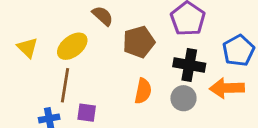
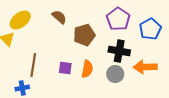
yellow ellipse: (72, 46) -> (20, 20), moved
blue pentagon: (238, 51) -> (150, 29), moved
purple square: (87, 113) -> (65, 68), moved

